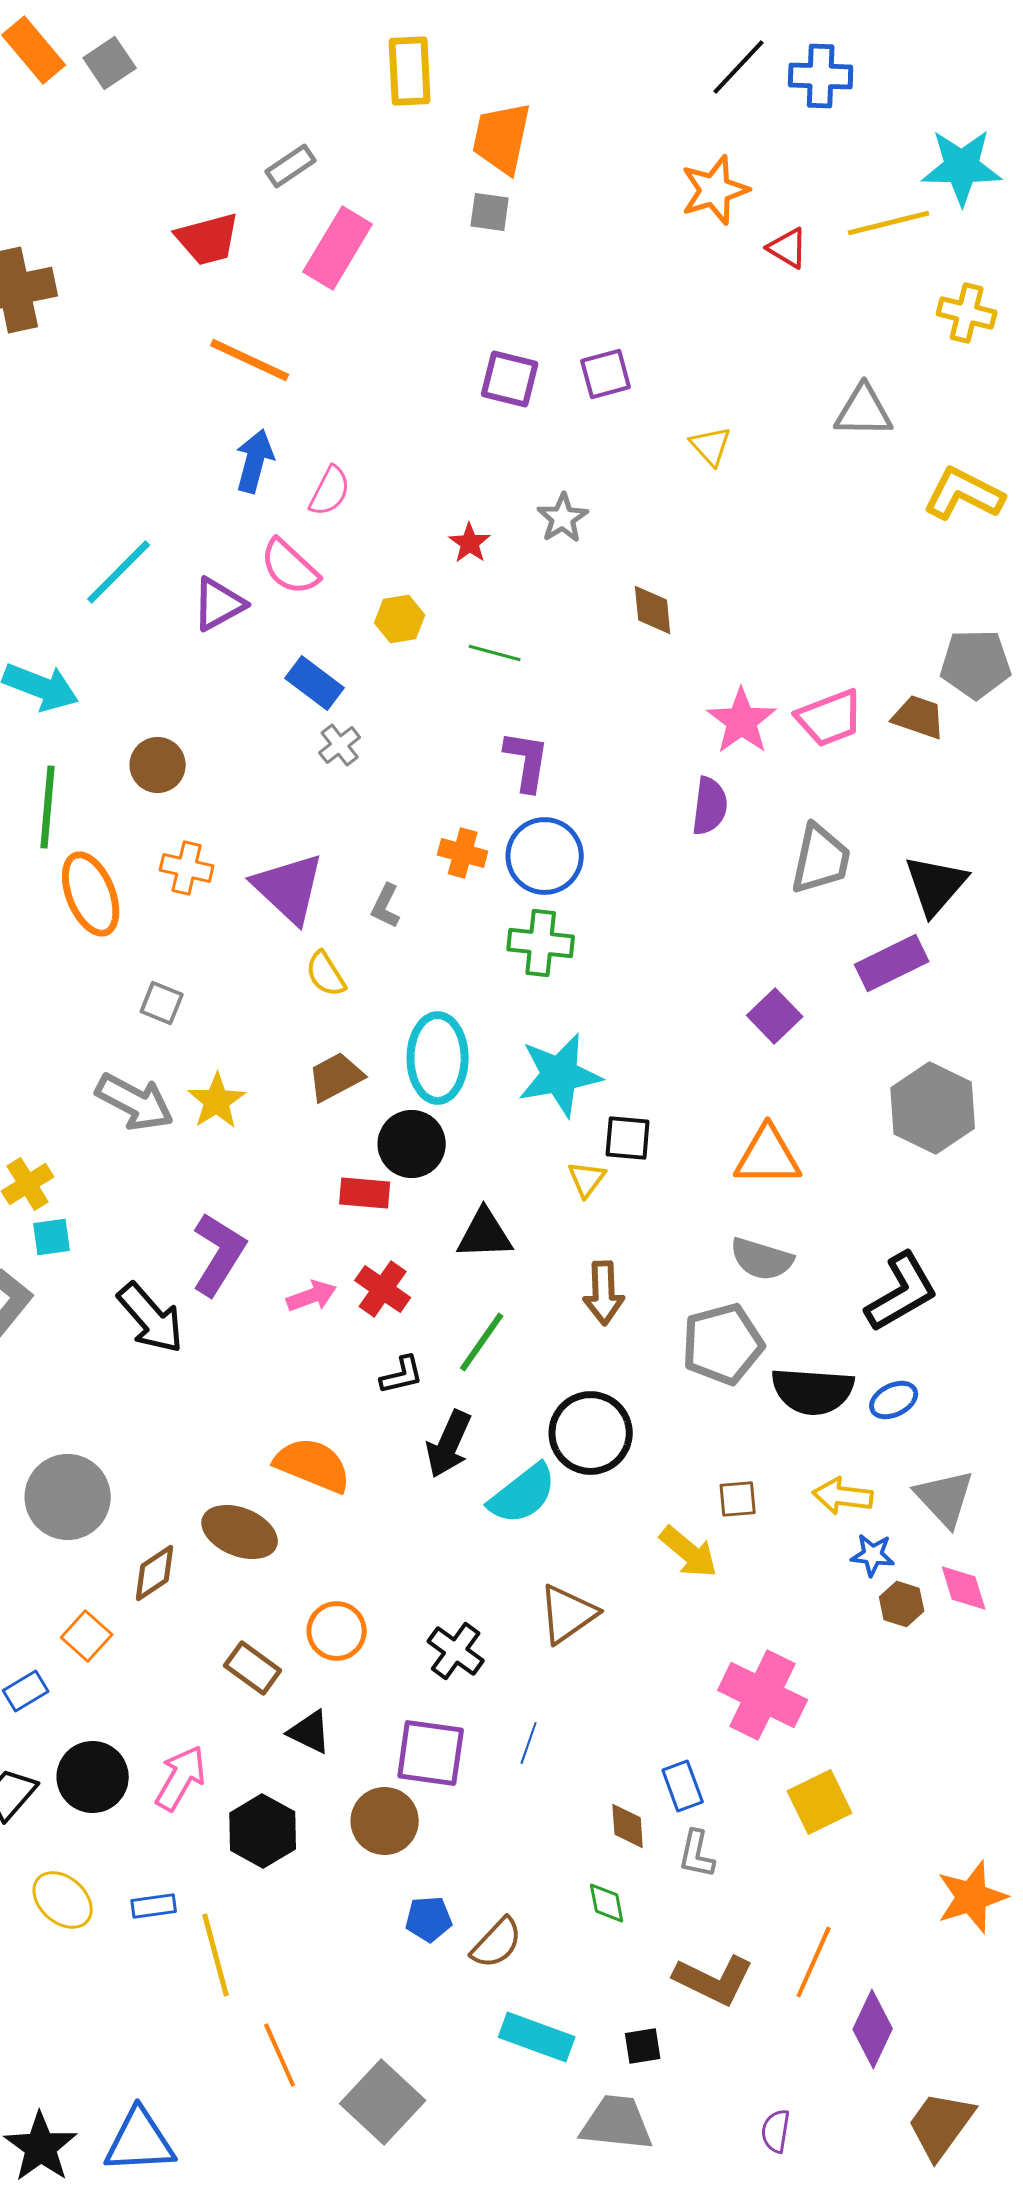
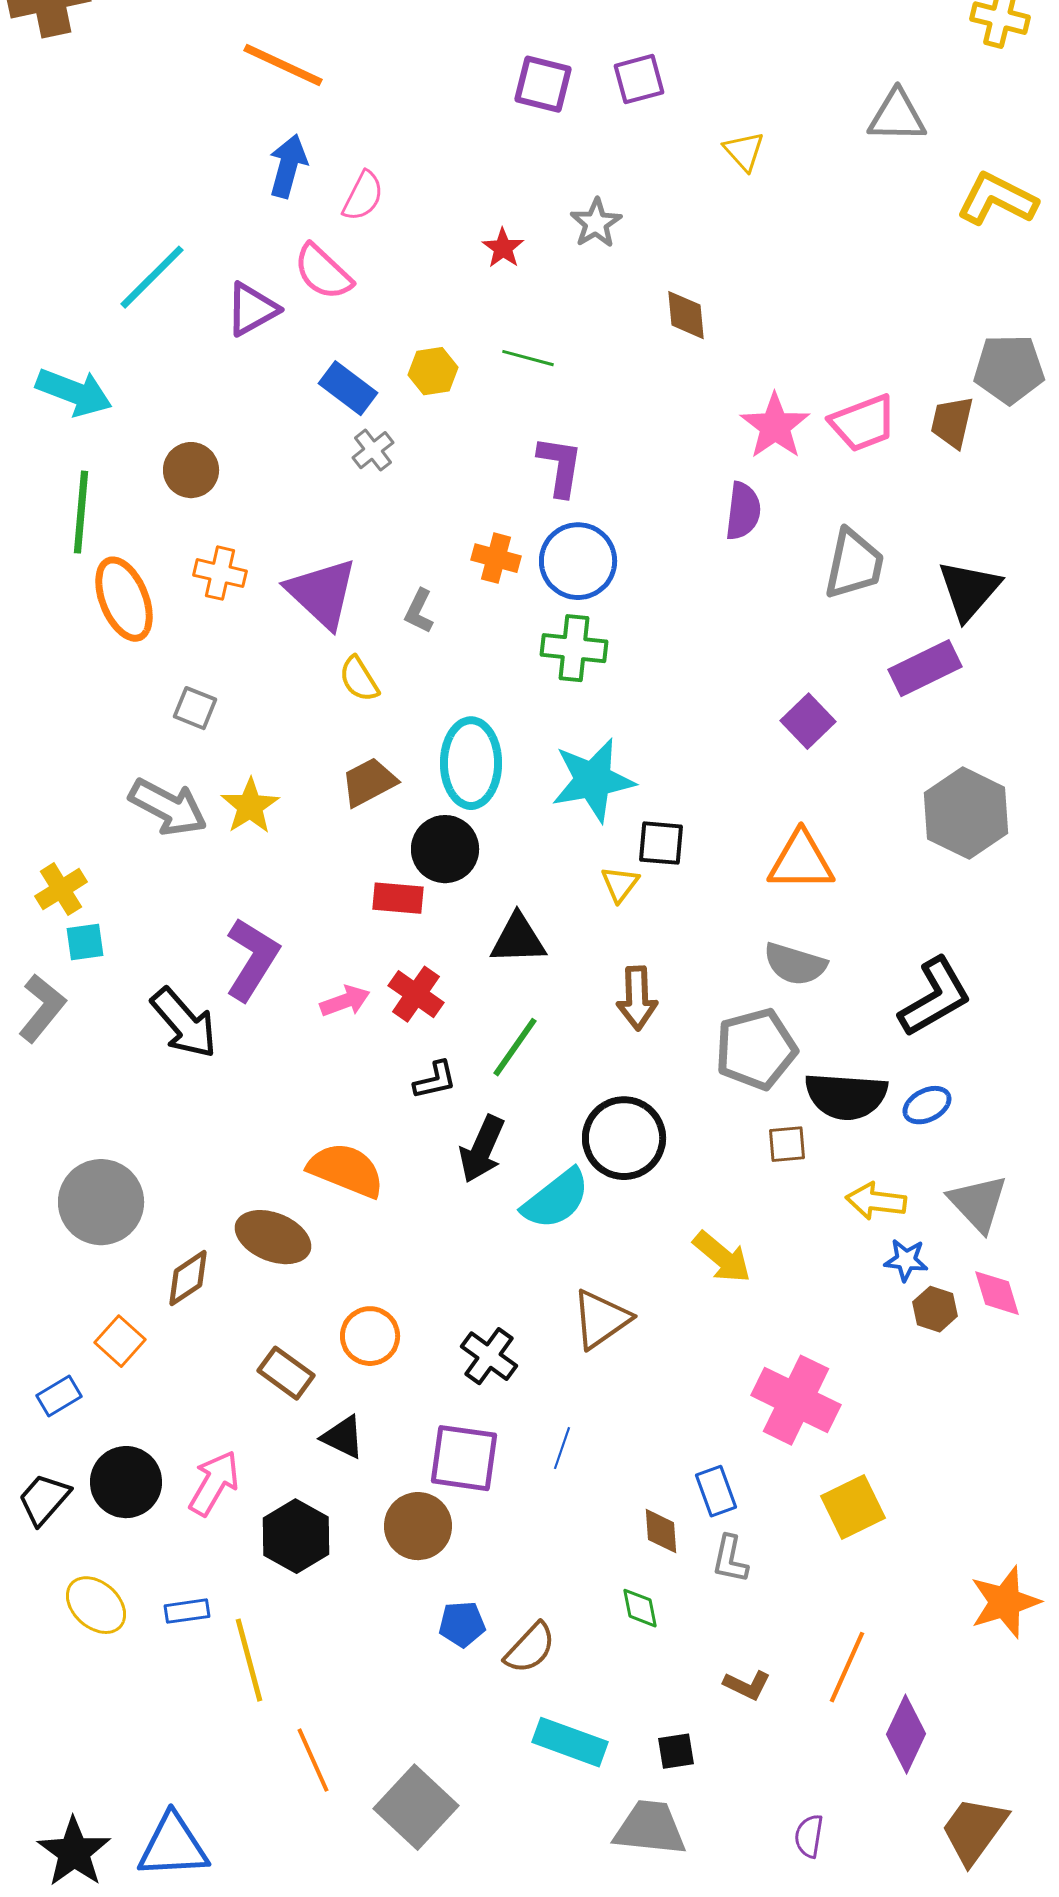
yellow hexagon: (400, 619) -> (433, 371), moved
brown trapezoid: (919, 717) -> (952, 422), turned -96
brown square: (738, 1499) -> (787, 1144), moved
brown L-shape: (714, 1980) -> (747, 1685), size x0.6

